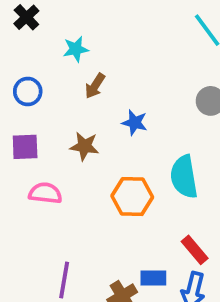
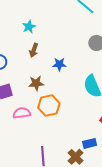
cyan star: (76, 49) -> (29, 27), moved
orange hexagon: (132, 197) -> (49, 105), moved

